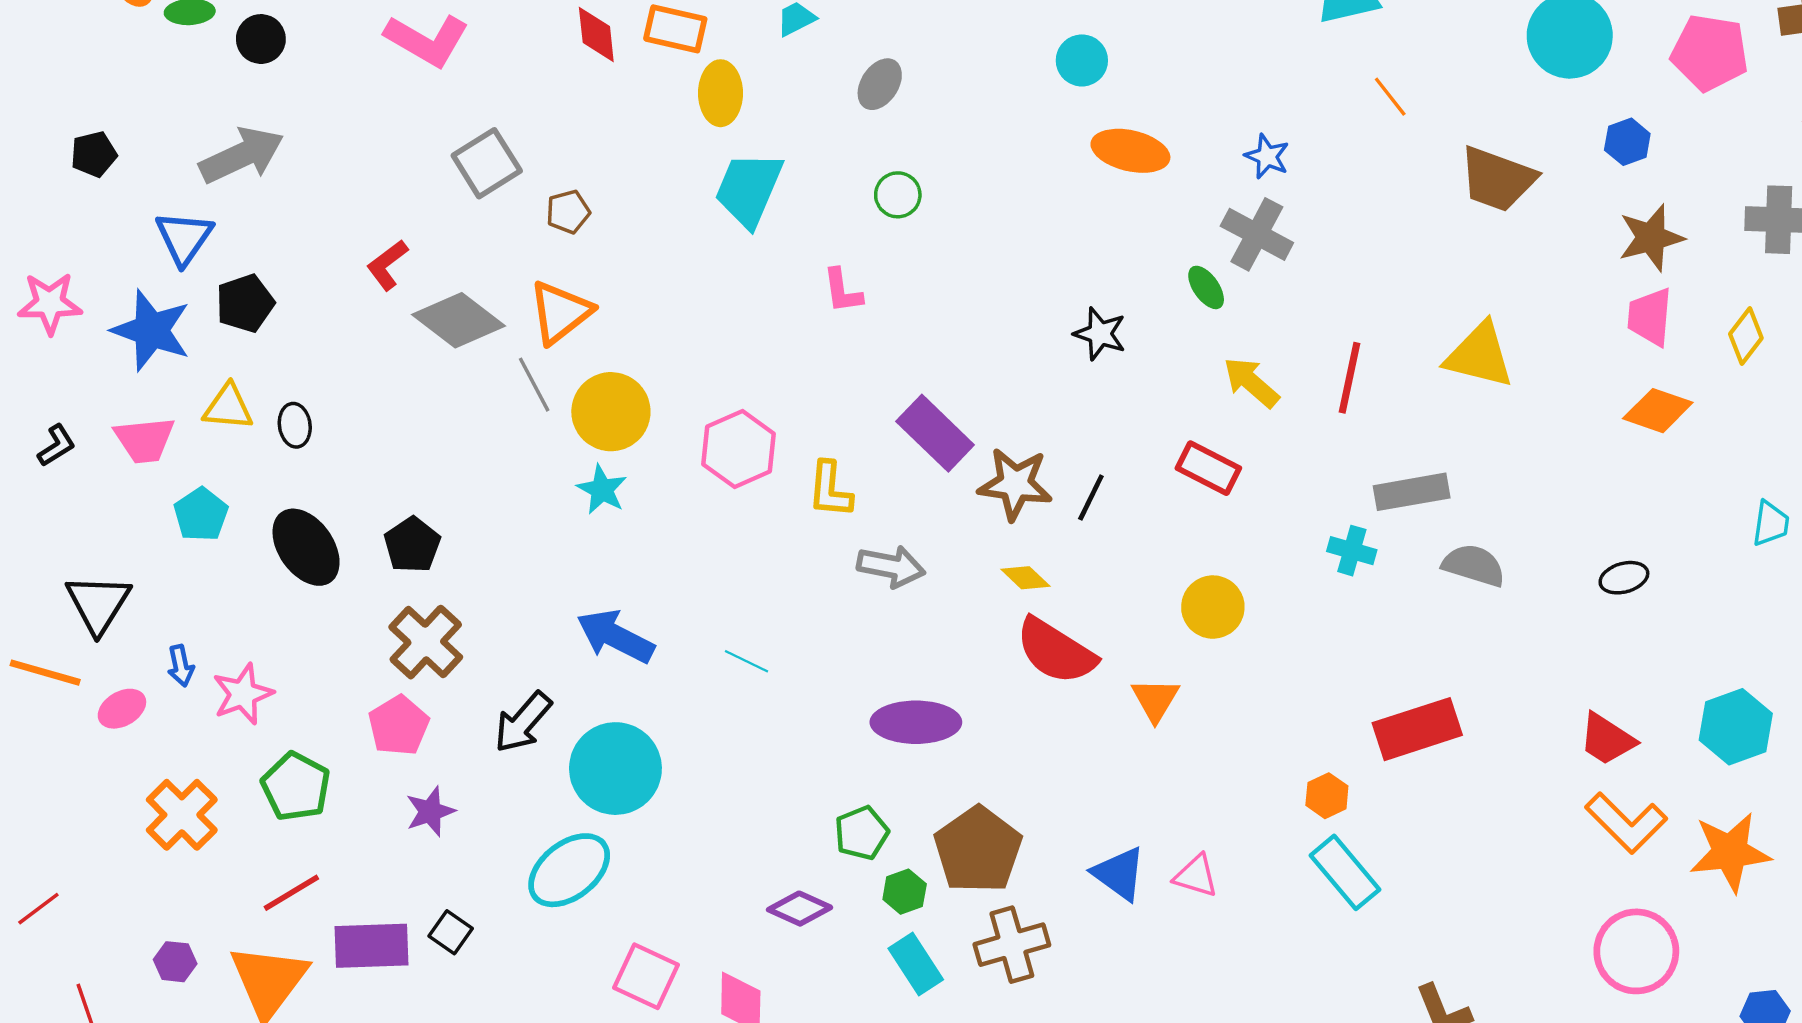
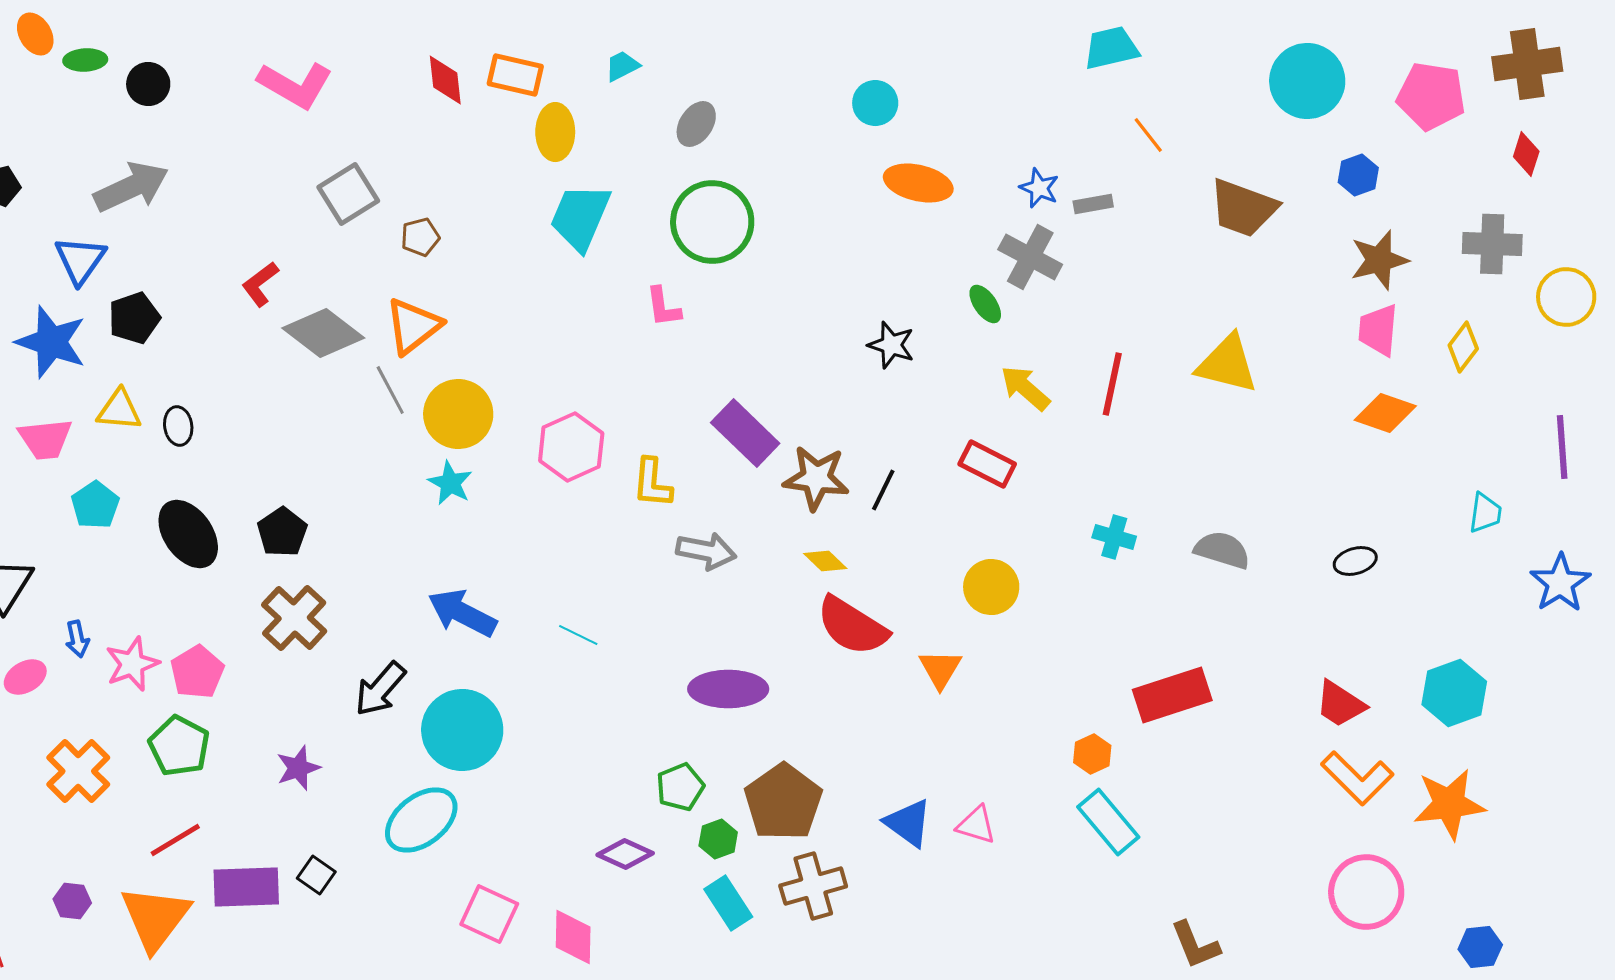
green circle: (898, 195) -> (712, 222), size x2.0
gray rectangle: (1412, 492) -> (1093, 204), moved, size x0.6
pink pentagon: (399, 726) -> (197, 672), moved

